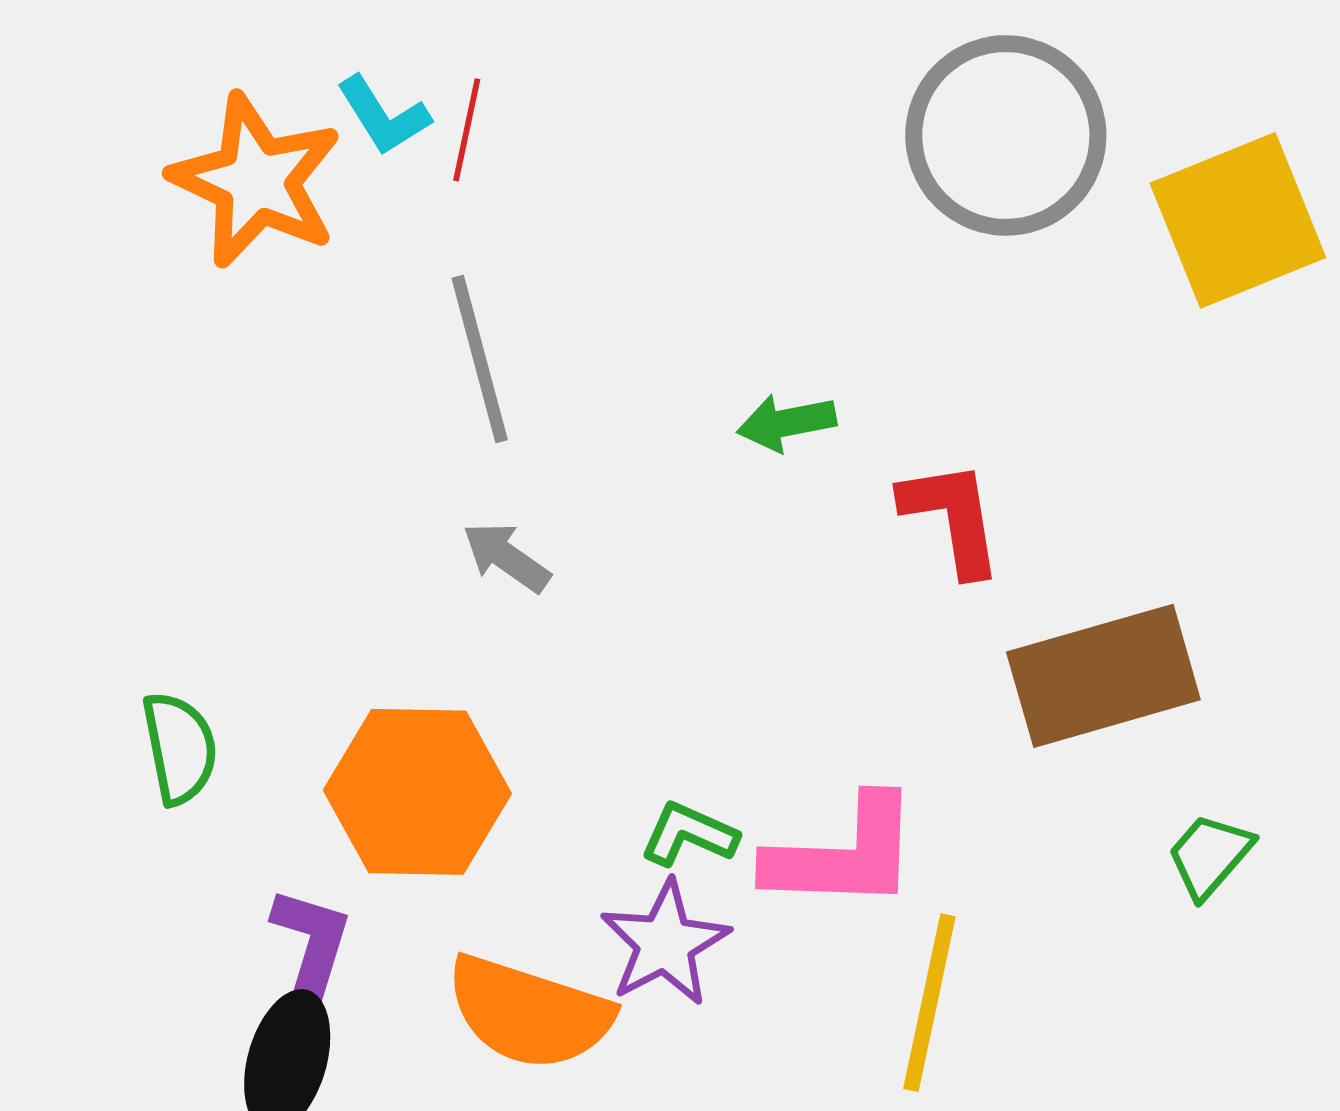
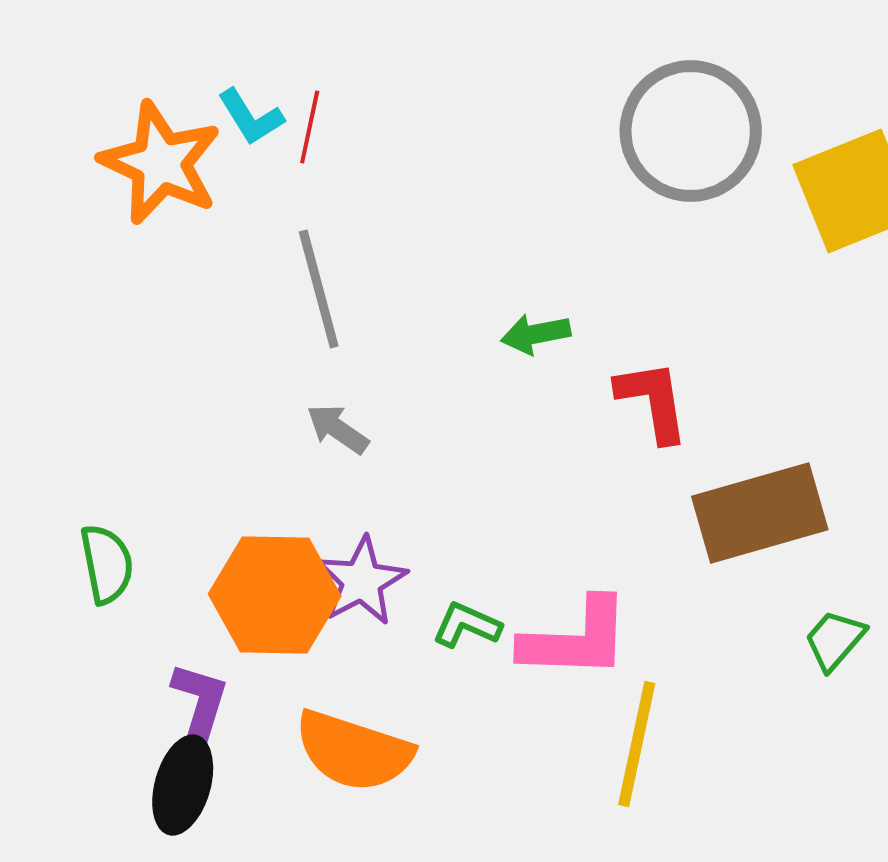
purple star: (665, 943) -> (362, 581), moved

